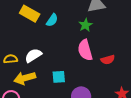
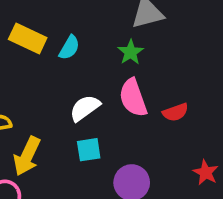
white semicircle: (33, 55) -> (85, 108), moved
yellow arrow: (25, 78) -> (27, 156), turned -45

